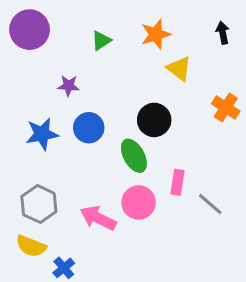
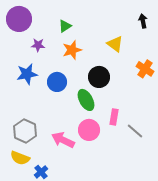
orange star: (156, 34) -> (72, 50), moved
purple star: (68, 86) -> (38, 45), moved
blue star: (42, 134) -> (27, 74), moved

